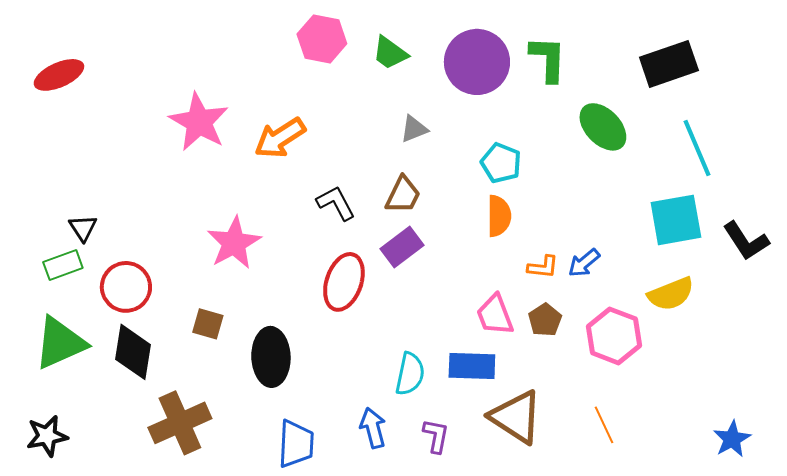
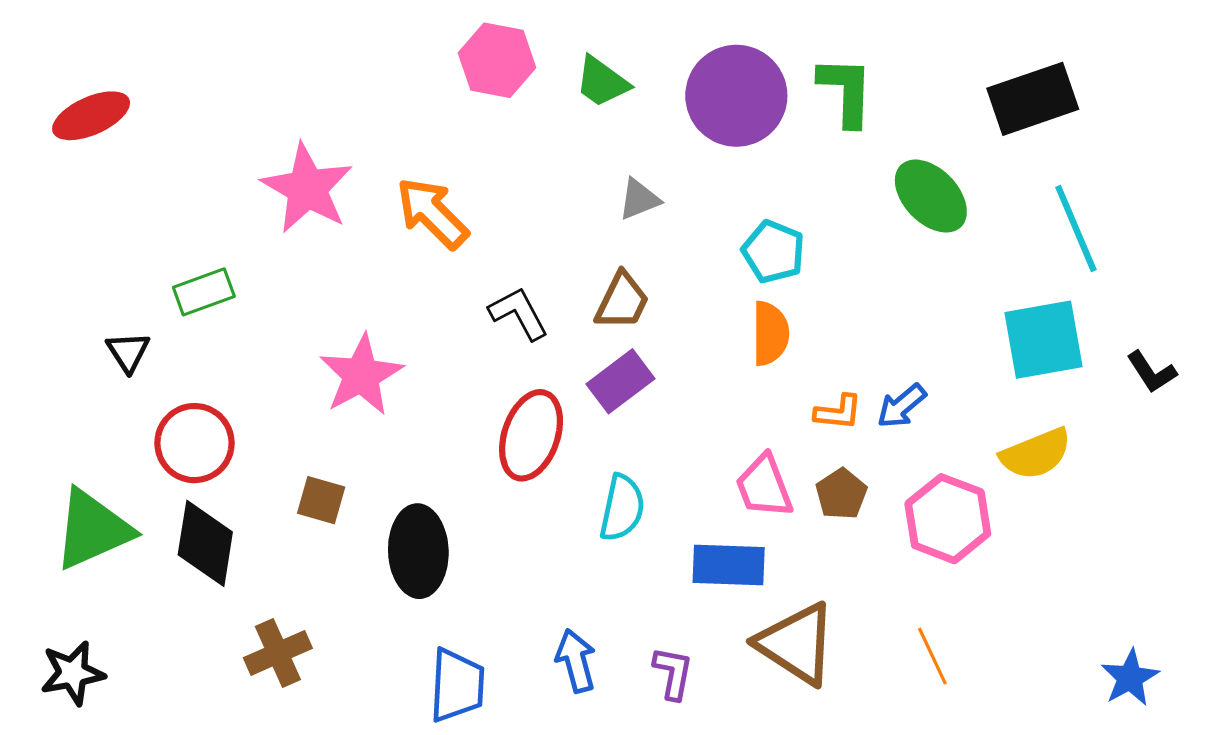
orange arrow: (280, 138) -> (432, 213), turned 78
black L-shape: (746, 241) -> (1152, 372), size x0.7
green rectangle: (63, 265) -> (204, 292), moved
cyan semicircle: (410, 374) -> (622, 508), moved
brown cross: (180, 423) -> (278, 653), size x0.7

